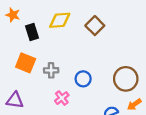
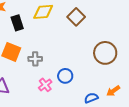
blue circle: (83, 79) -> (65, 76), moved
brown circle: (126, 79) -> (105, 53), moved

